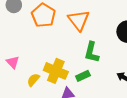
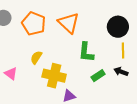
green rectangle: (83, 76) -> (98, 76), moved
yellow semicircle: (33, 80) -> (36, 57), moved

